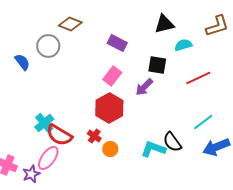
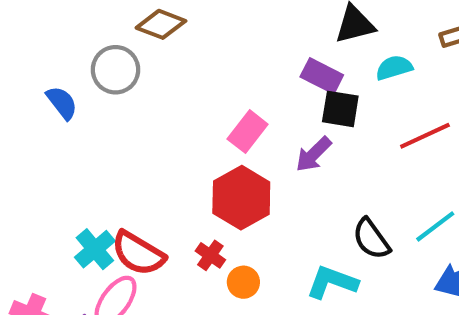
purple rectangle: (117, 43) -> (322, 76), moved
cyan cross: (44, 123) -> (95, 249), moved
black semicircle: (172, 142) -> (371, 239), moved

